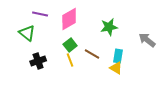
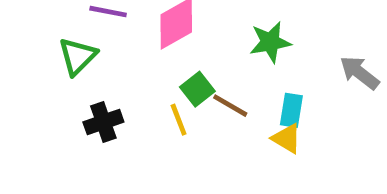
green triangle: (27, 33) -> (78, 56), turned 36
green square: (70, 45) -> (197, 89), moved

